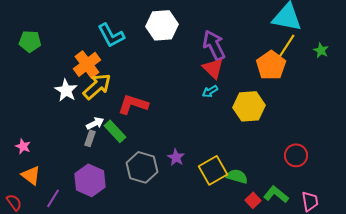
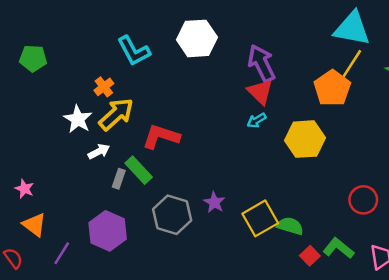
orange cross: (87, 64) -> (104, 87), size x0.6
white arrow: (95, 123) -> (99, 151), moved
gray rectangle: (90, 138) -> (119, 179), moved

